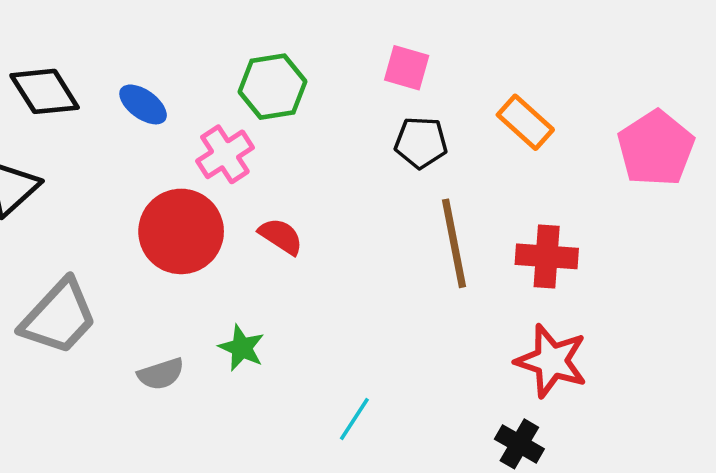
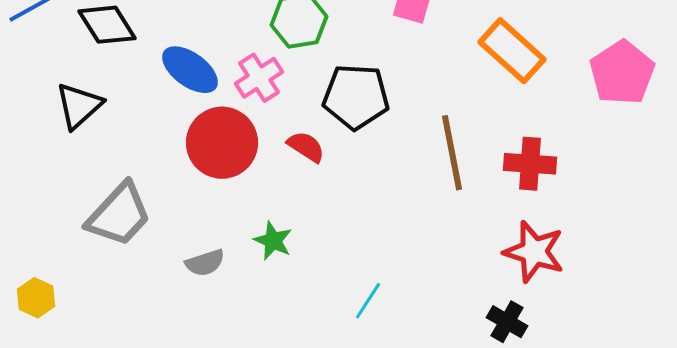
blue ellipse: (143, 104) -> (190, 70), moved, size x1.4
orange rectangle: (525, 122) -> (512, 51), size x1.4
black pentagon: (421, 142) -> (356, 97), moved, size x1.5

